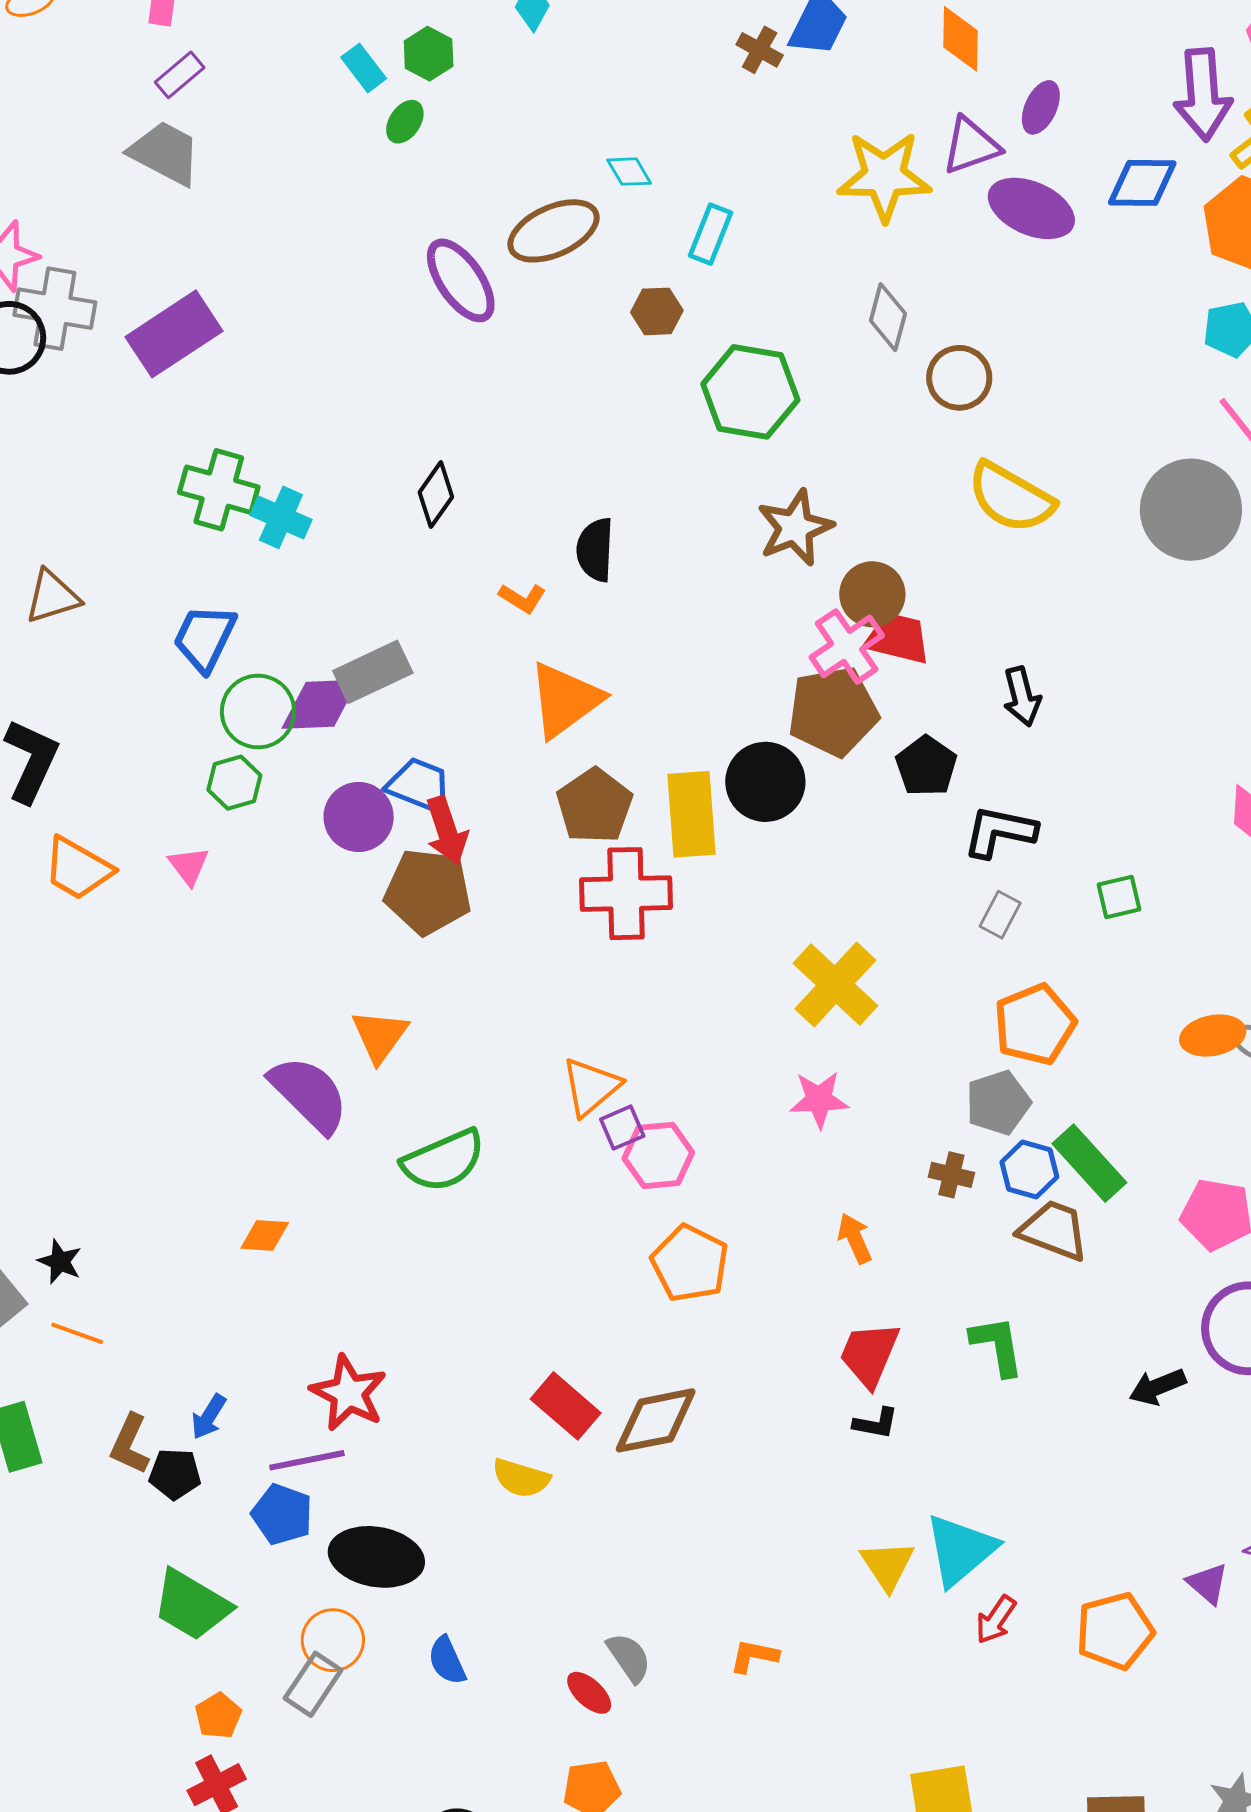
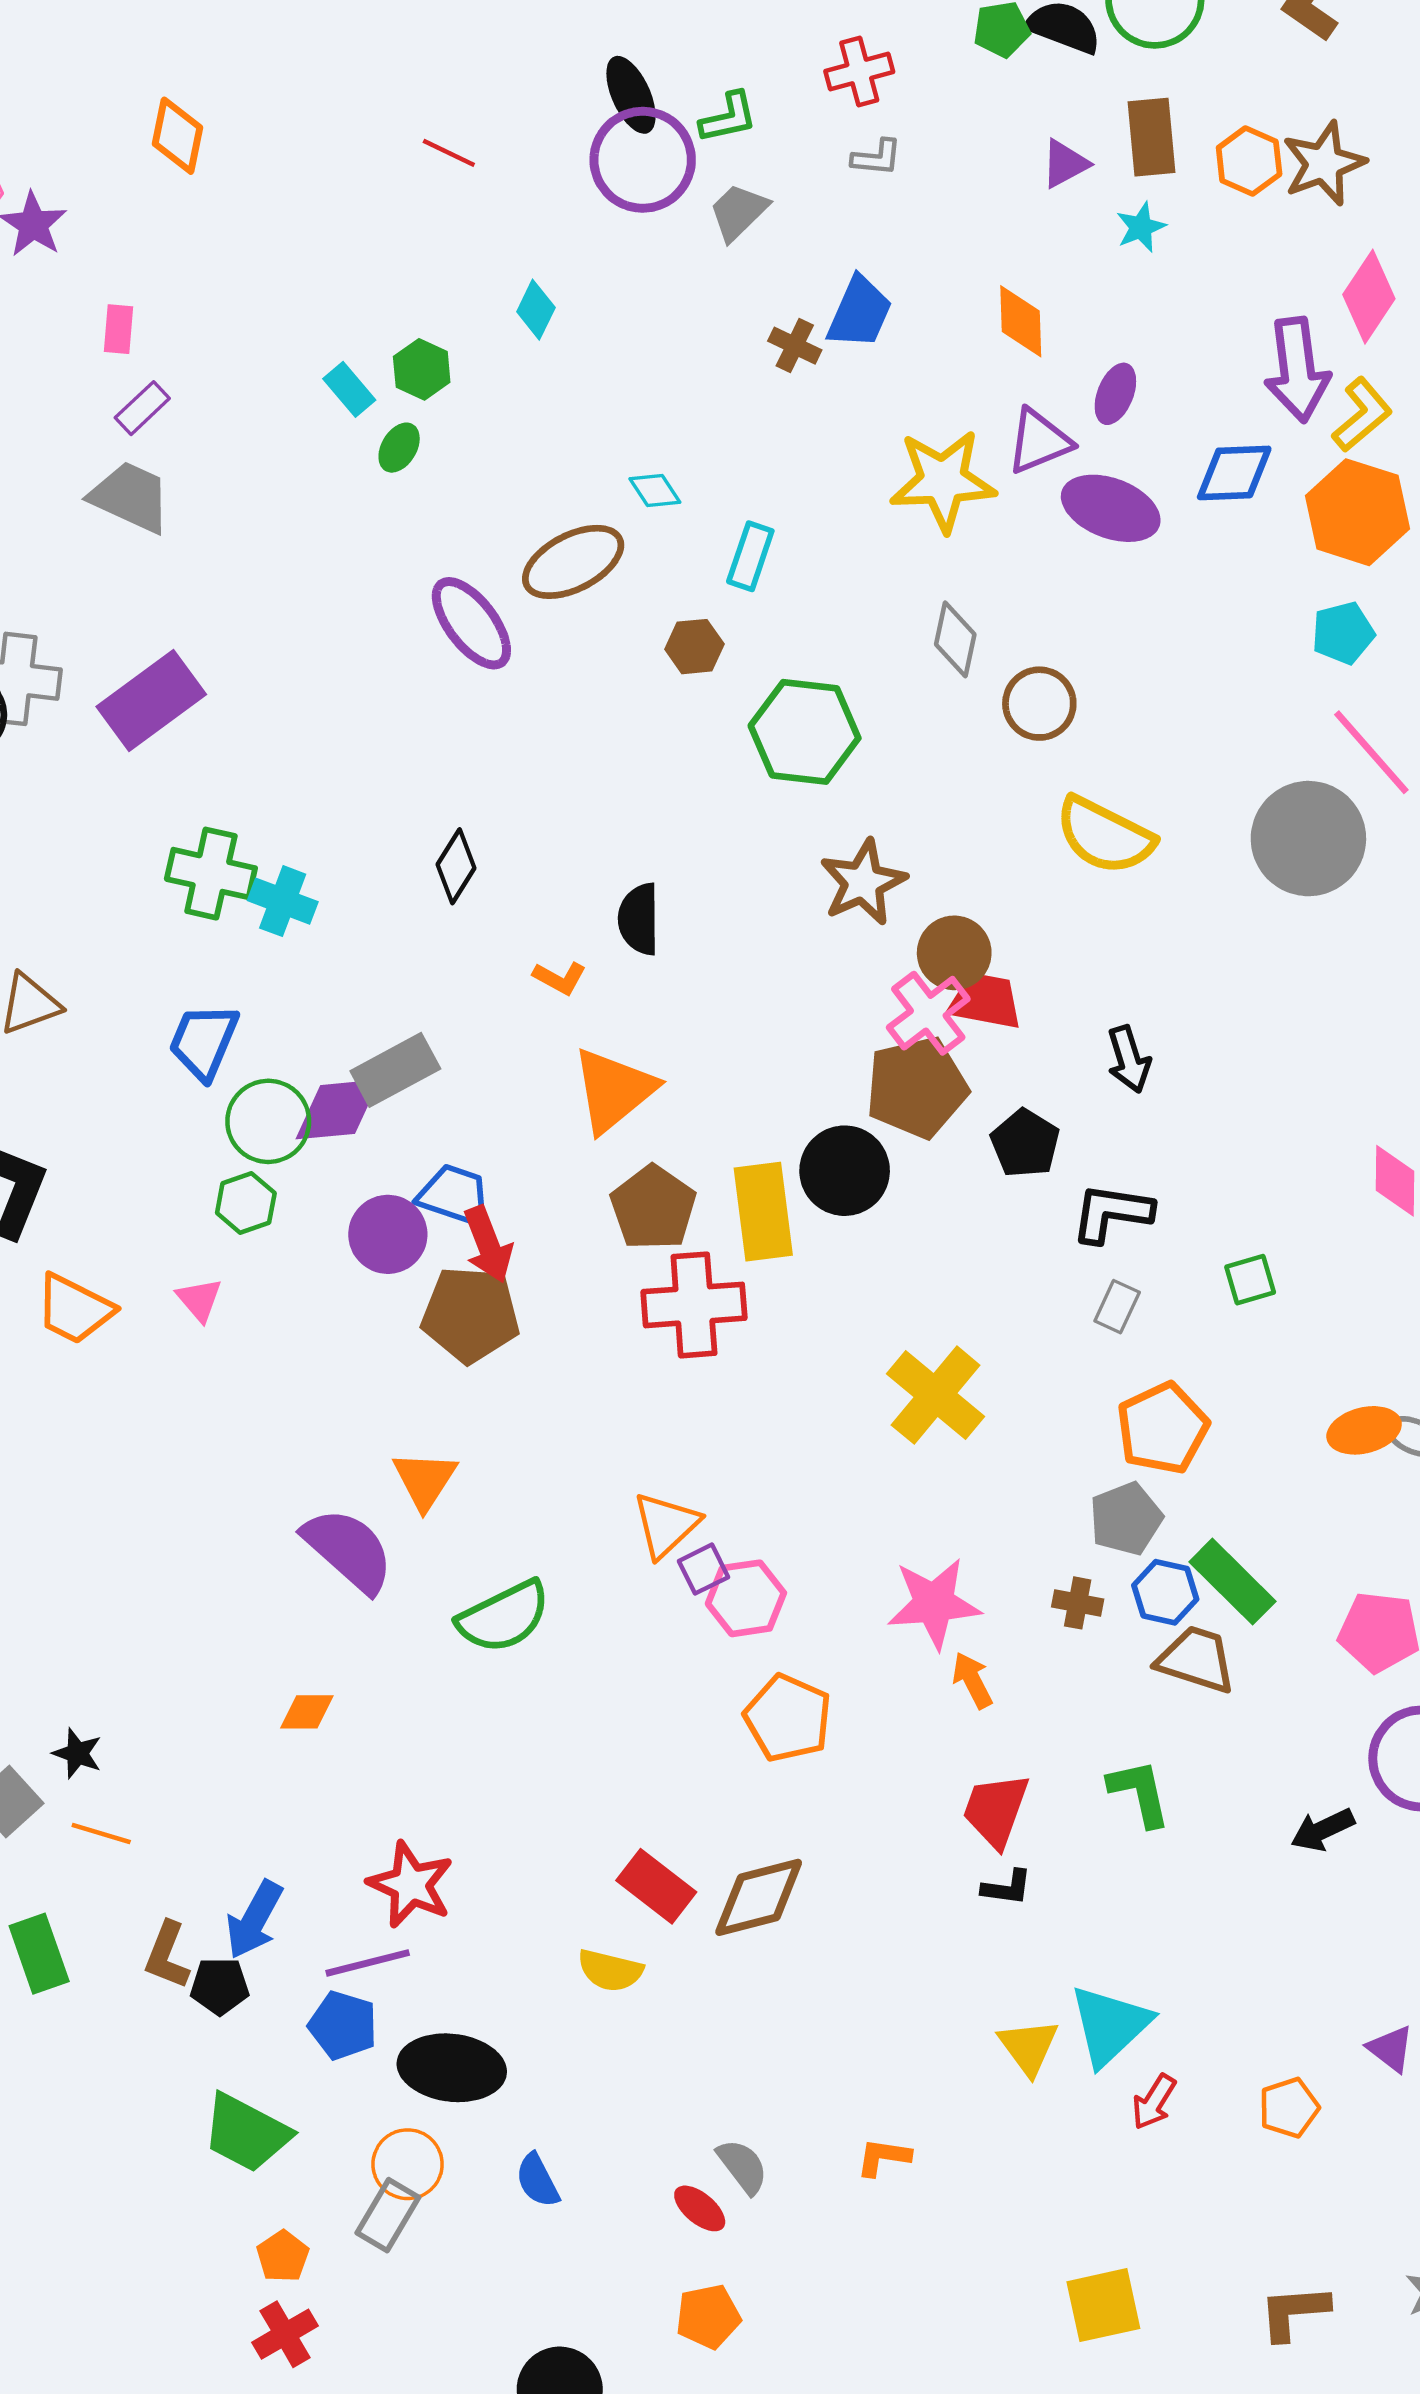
pink star: (819, 1100) -> (934, 1603), moved, size x1.4
blue arrow: (209, 1417) -> (254, 1920), size x1.5
orange pentagon: (1115, 1631) -> (1289, 2108), size x0.7

